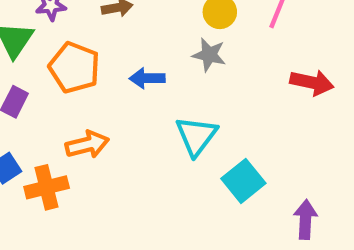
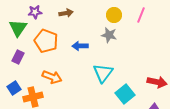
red arrow: (312, 83) -> (157, 82), moved
orange arrow: (87, 145) -> (52, 77), turned 36

